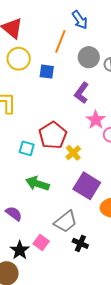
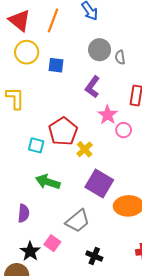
orange line: (60, 41) -> (53, 21), moved
purple semicircle: (14, 214) -> (24, 213), turned 60
black cross: (80, 243) -> (94, 256), moved

